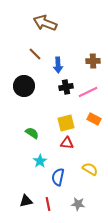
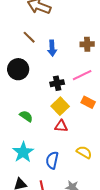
black cross: (66, 87) -> (57, 83), moved
yellow square: (66, 123) -> (60, 106), turned -30
cyan star: (40, 161) -> (23, 152), moved, size x1.5

